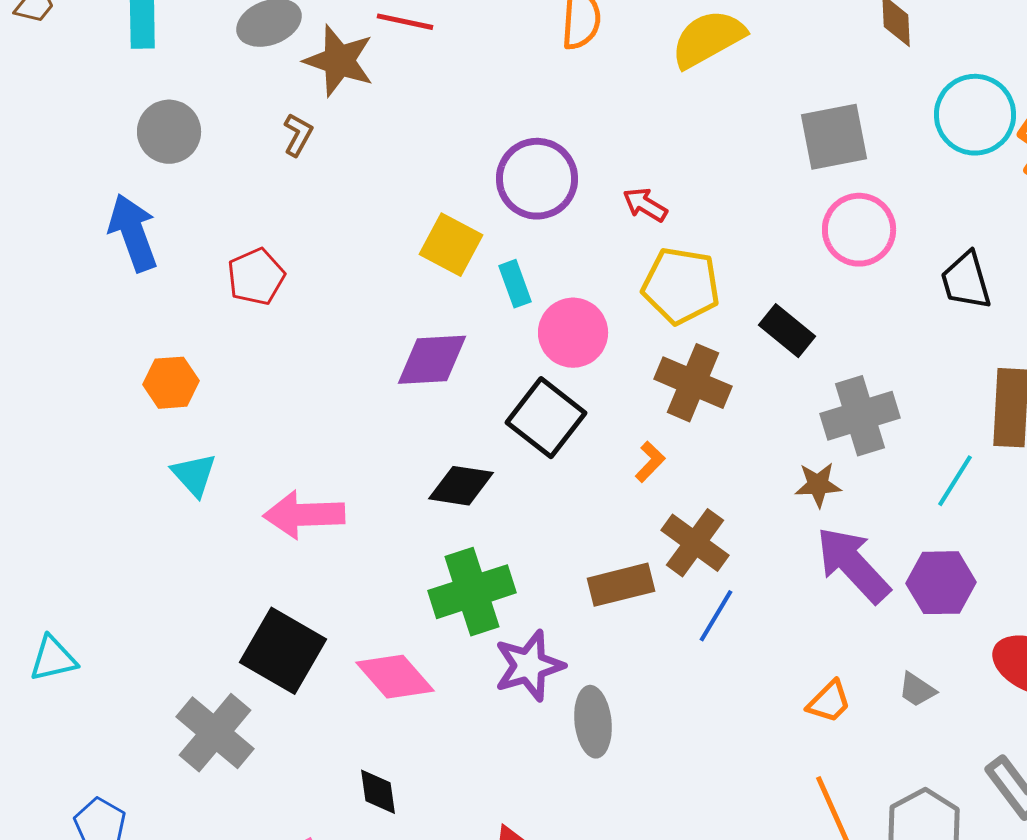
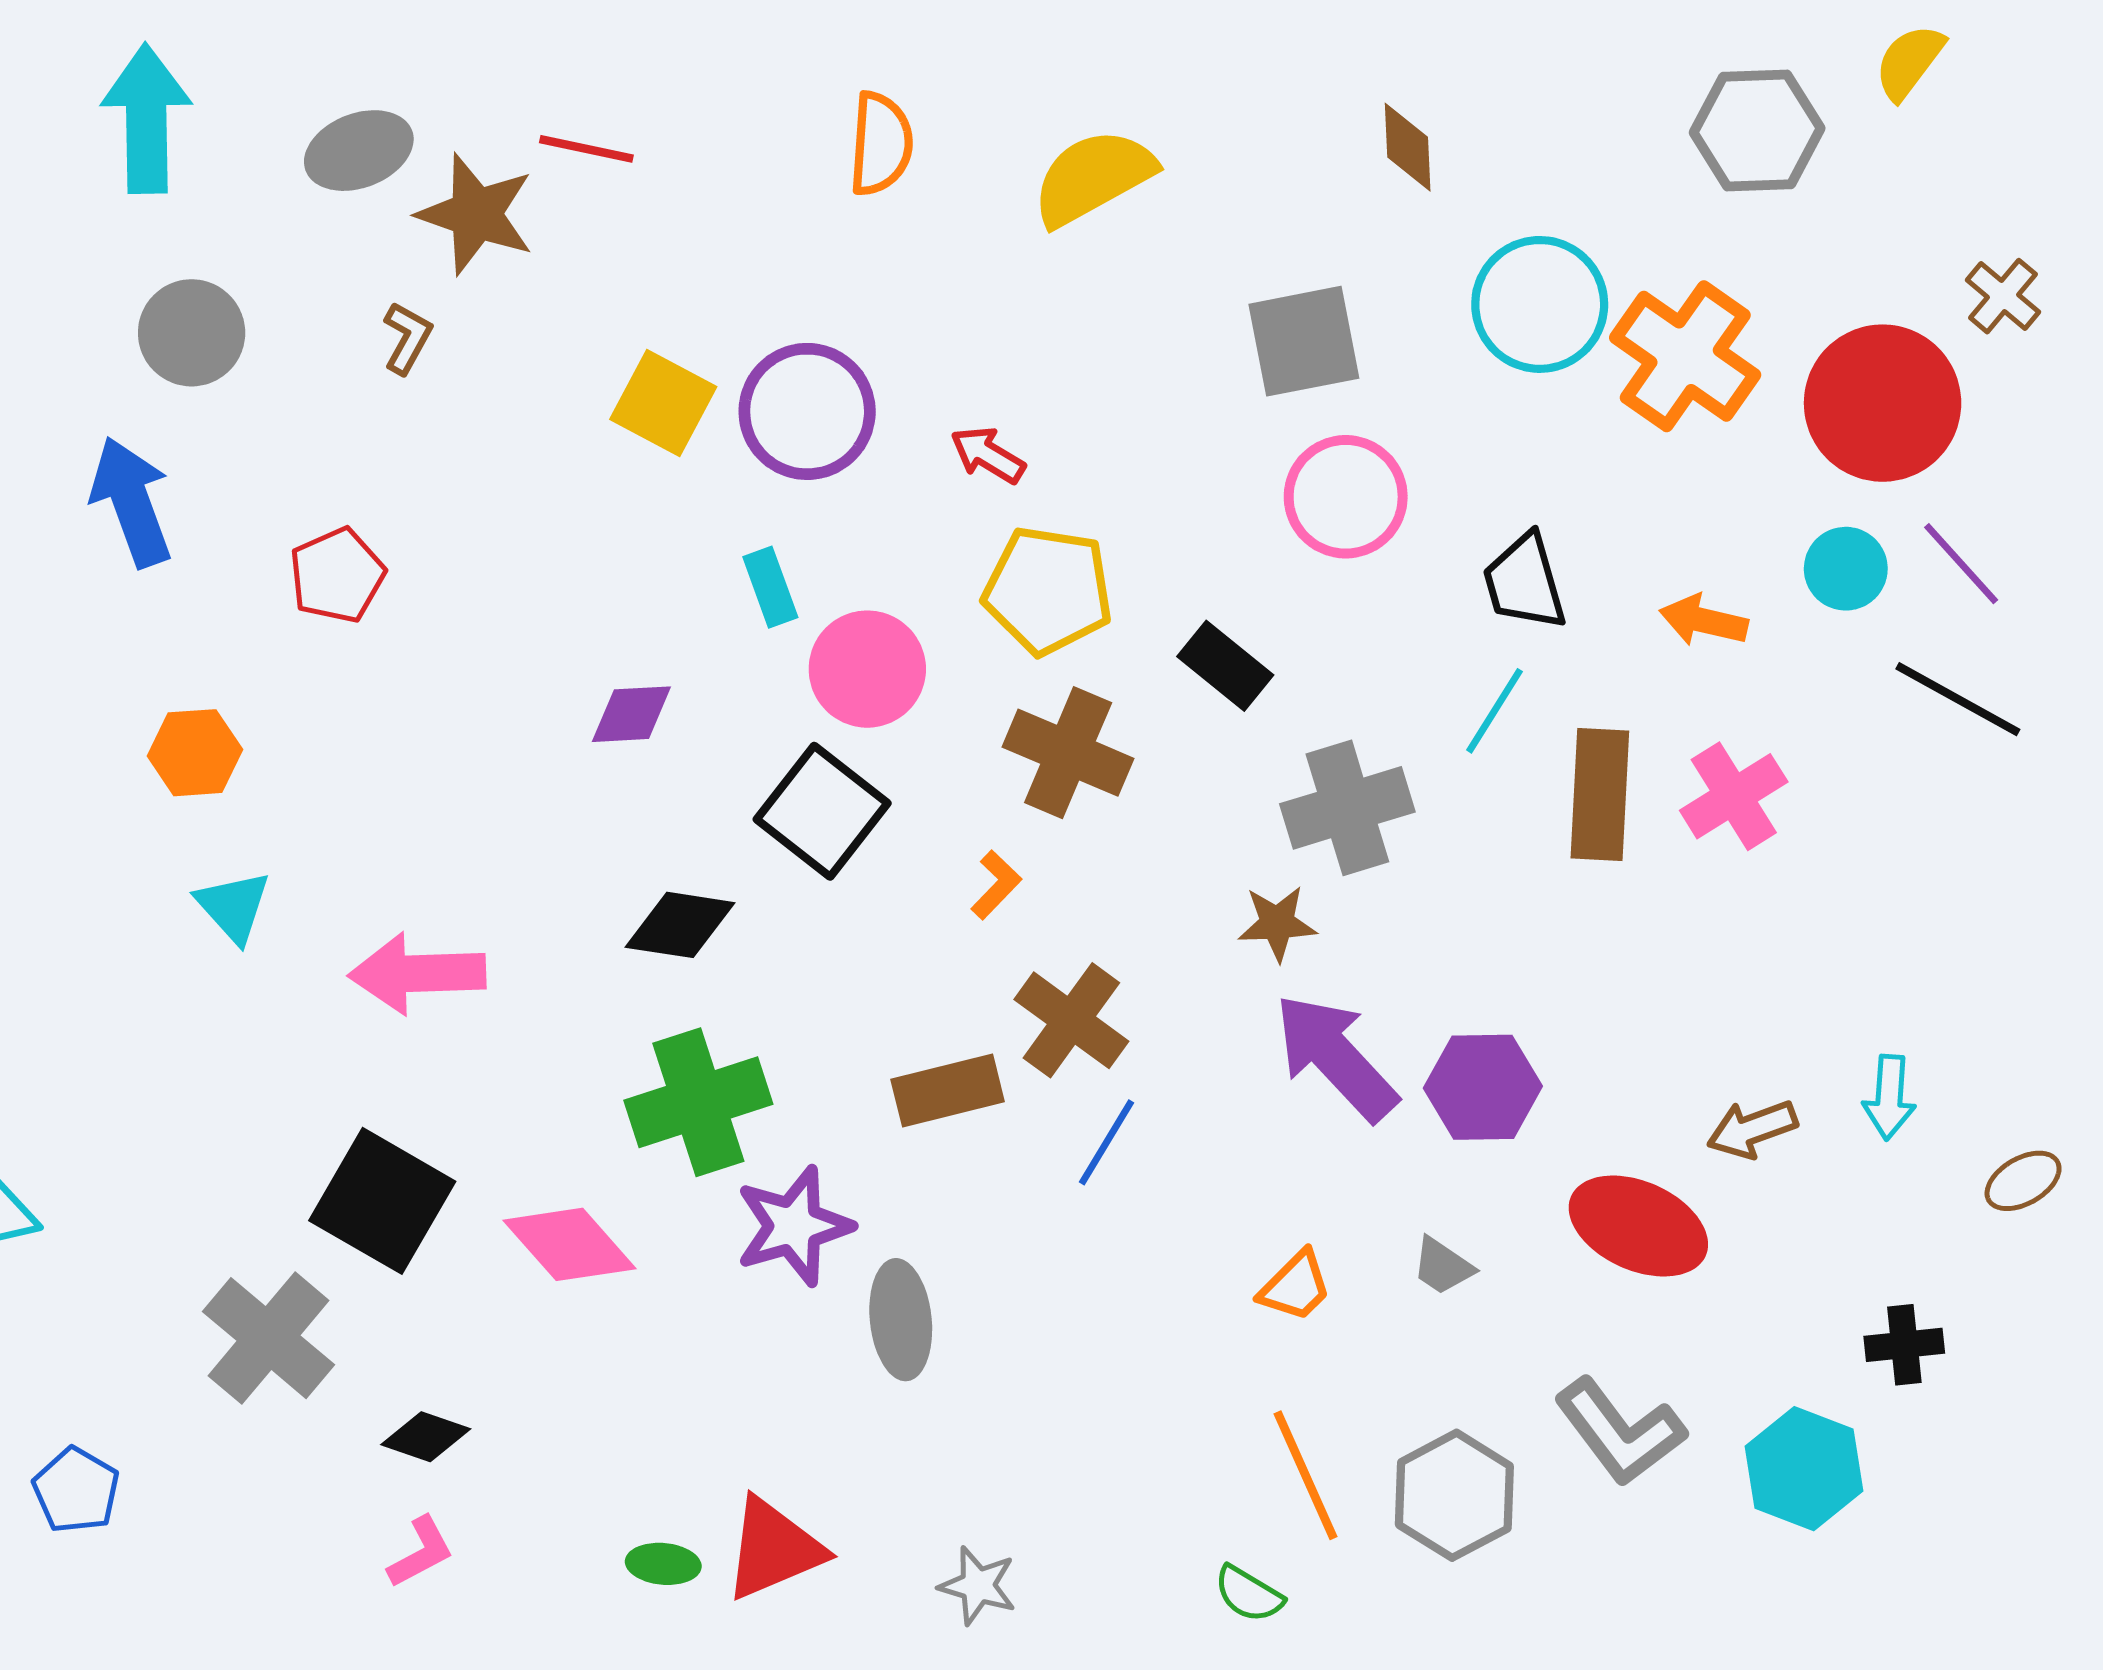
yellow square: (451, 245) -> (663, 403), moved
purple diamond: (432, 360) -> (631, 714), size x0.7
cyan line: (955, 481) -> (1495, 711), moved
black diamond: (378, 792) -> (426, 1437), moved, turned -63

